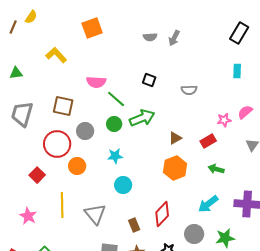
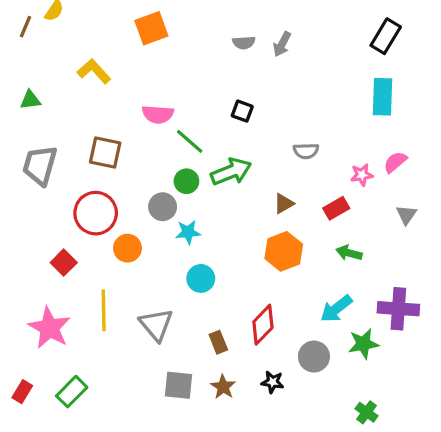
cyan rectangle: (237, 71) -> (382, 97), size x1.6
gray semicircle: (189, 90) -> (306, 151), moved
gray circle: (85, 131) -> (163, 207), moved
pink star: (28, 216) -> (49, 328), size x1.5
green star: (225, 238) -> (363, 344), moved

